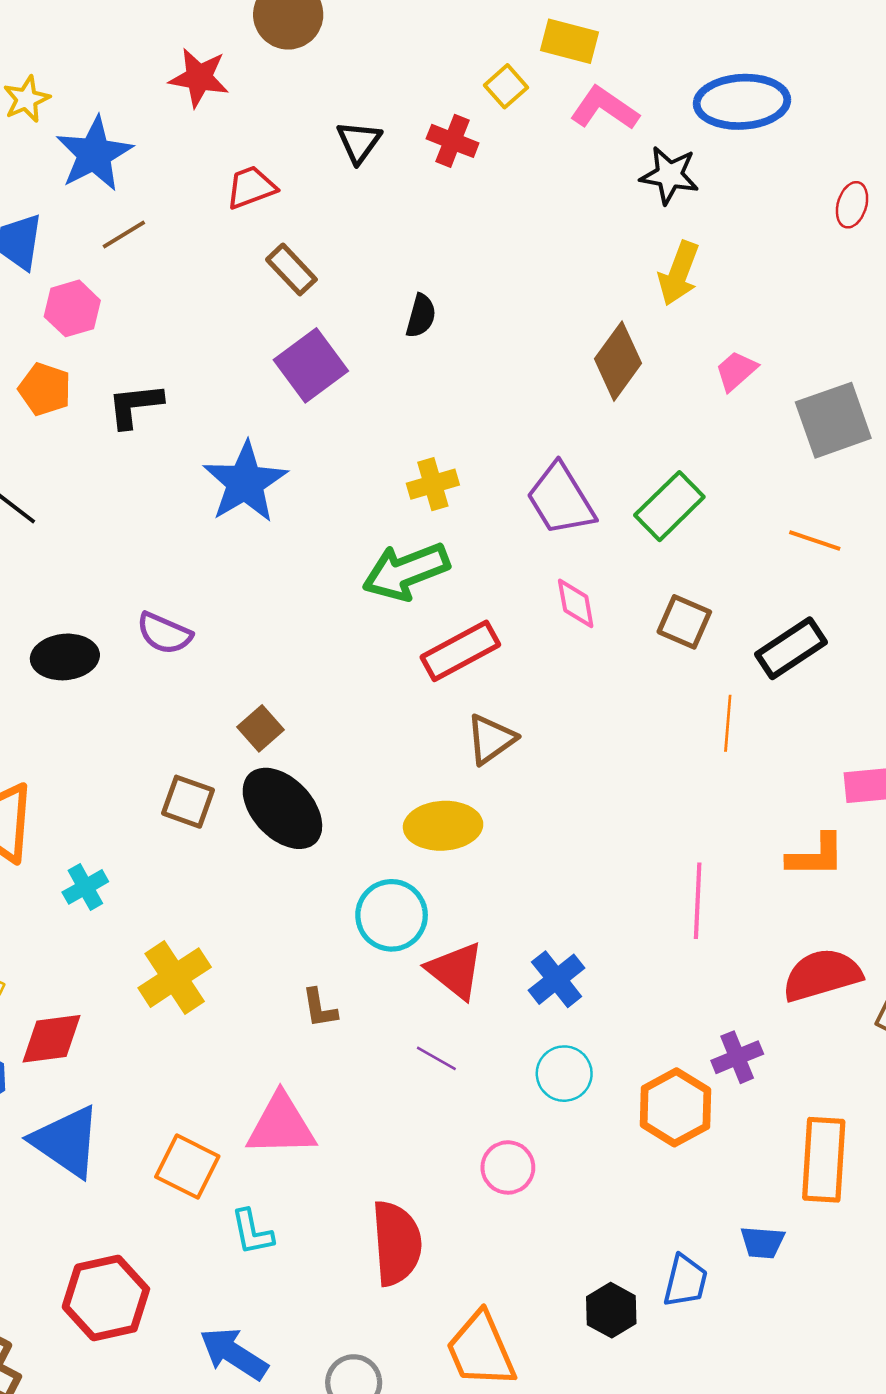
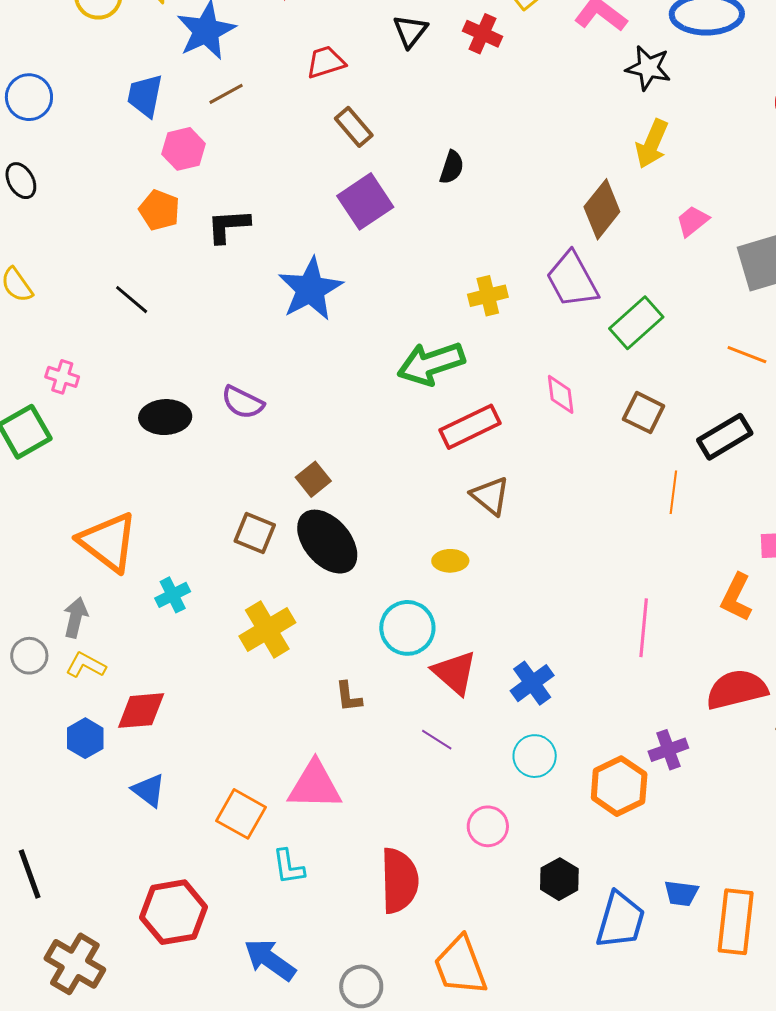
yellow cross: (433, 484) -> (488, 296), moved
purple trapezoid: (561, 499) -> (572, 280), moved
brown triangle: (491, 739) -> (490, 496), turned -48
yellow ellipse: (443, 826) -> (450, 561), size x0.6
orange L-shape: (816, 856) -> (736, 597), turned 114
yellow cross: (175, 978) -> (267, 629), moved
blue triangle: (66, 1141) -> (149, 790), size x0.6
orange rectangle: (824, 1160) -> (736, 922), moved
blue trapezoid: (685, 1281) -> (620, 920), size x1.4
black hexagon: (611, 1310) -> (559, 879), moved

